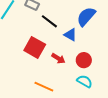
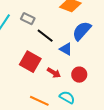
cyan semicircle: (85, 81) -> (67, 97), moved

